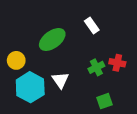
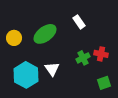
yellow circle: (16, 60) -> (14, 38), moved
green square: (105, 101) -> (104, 83), moved

